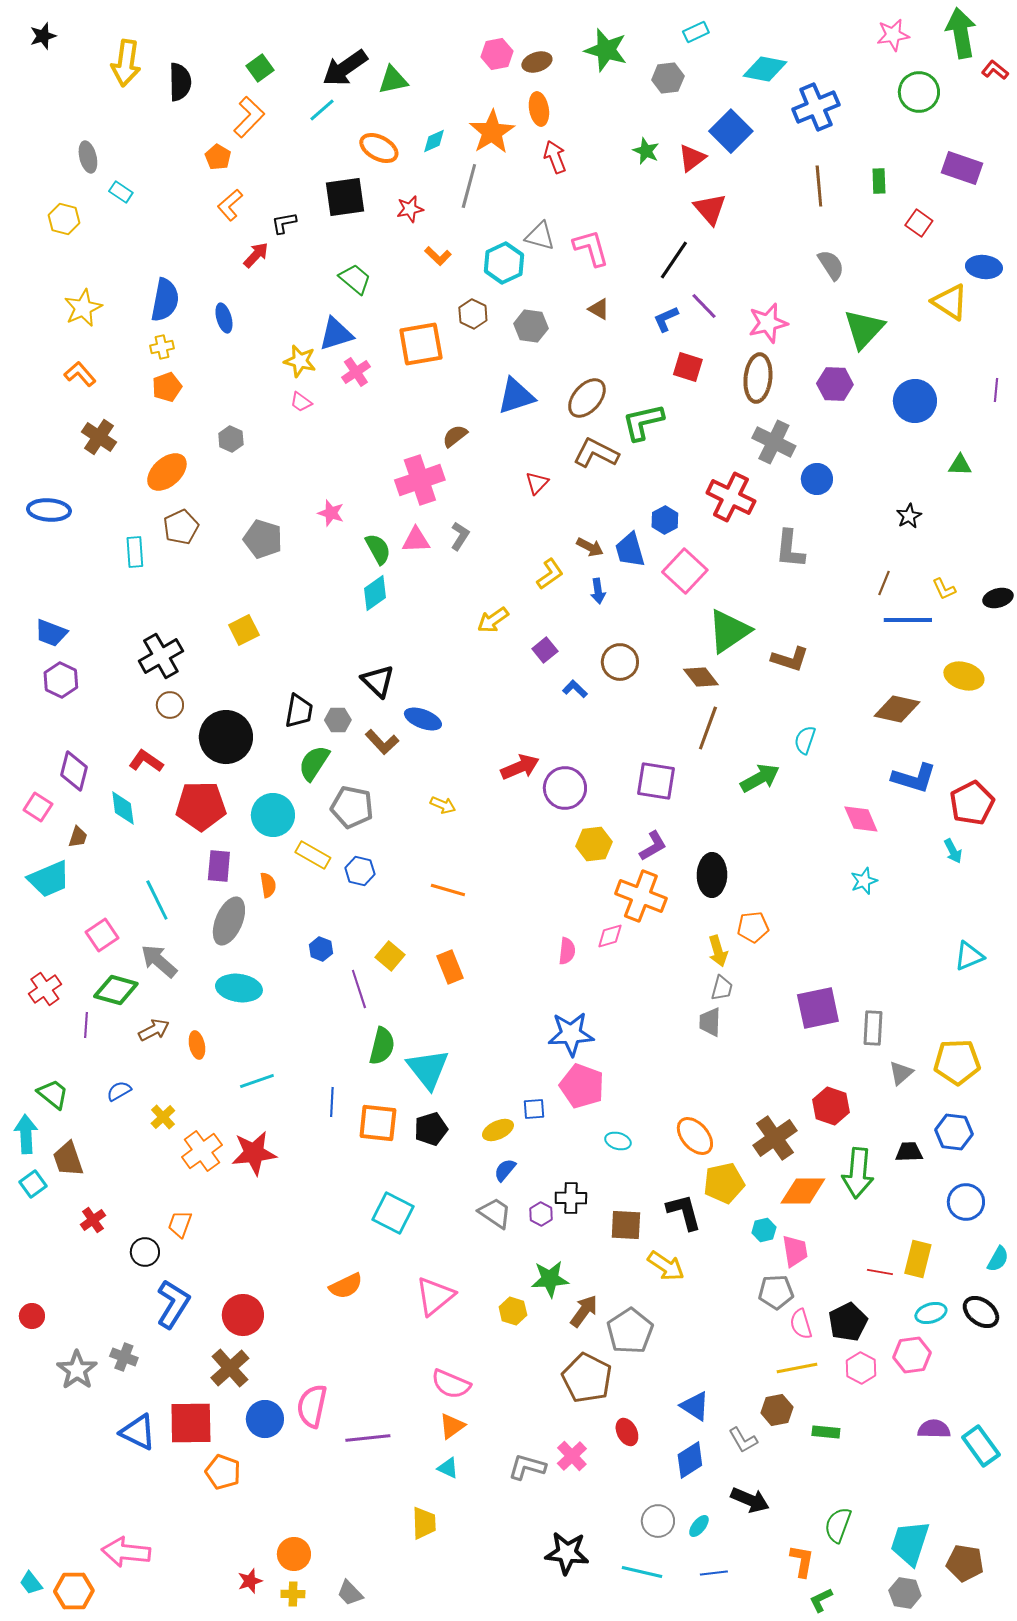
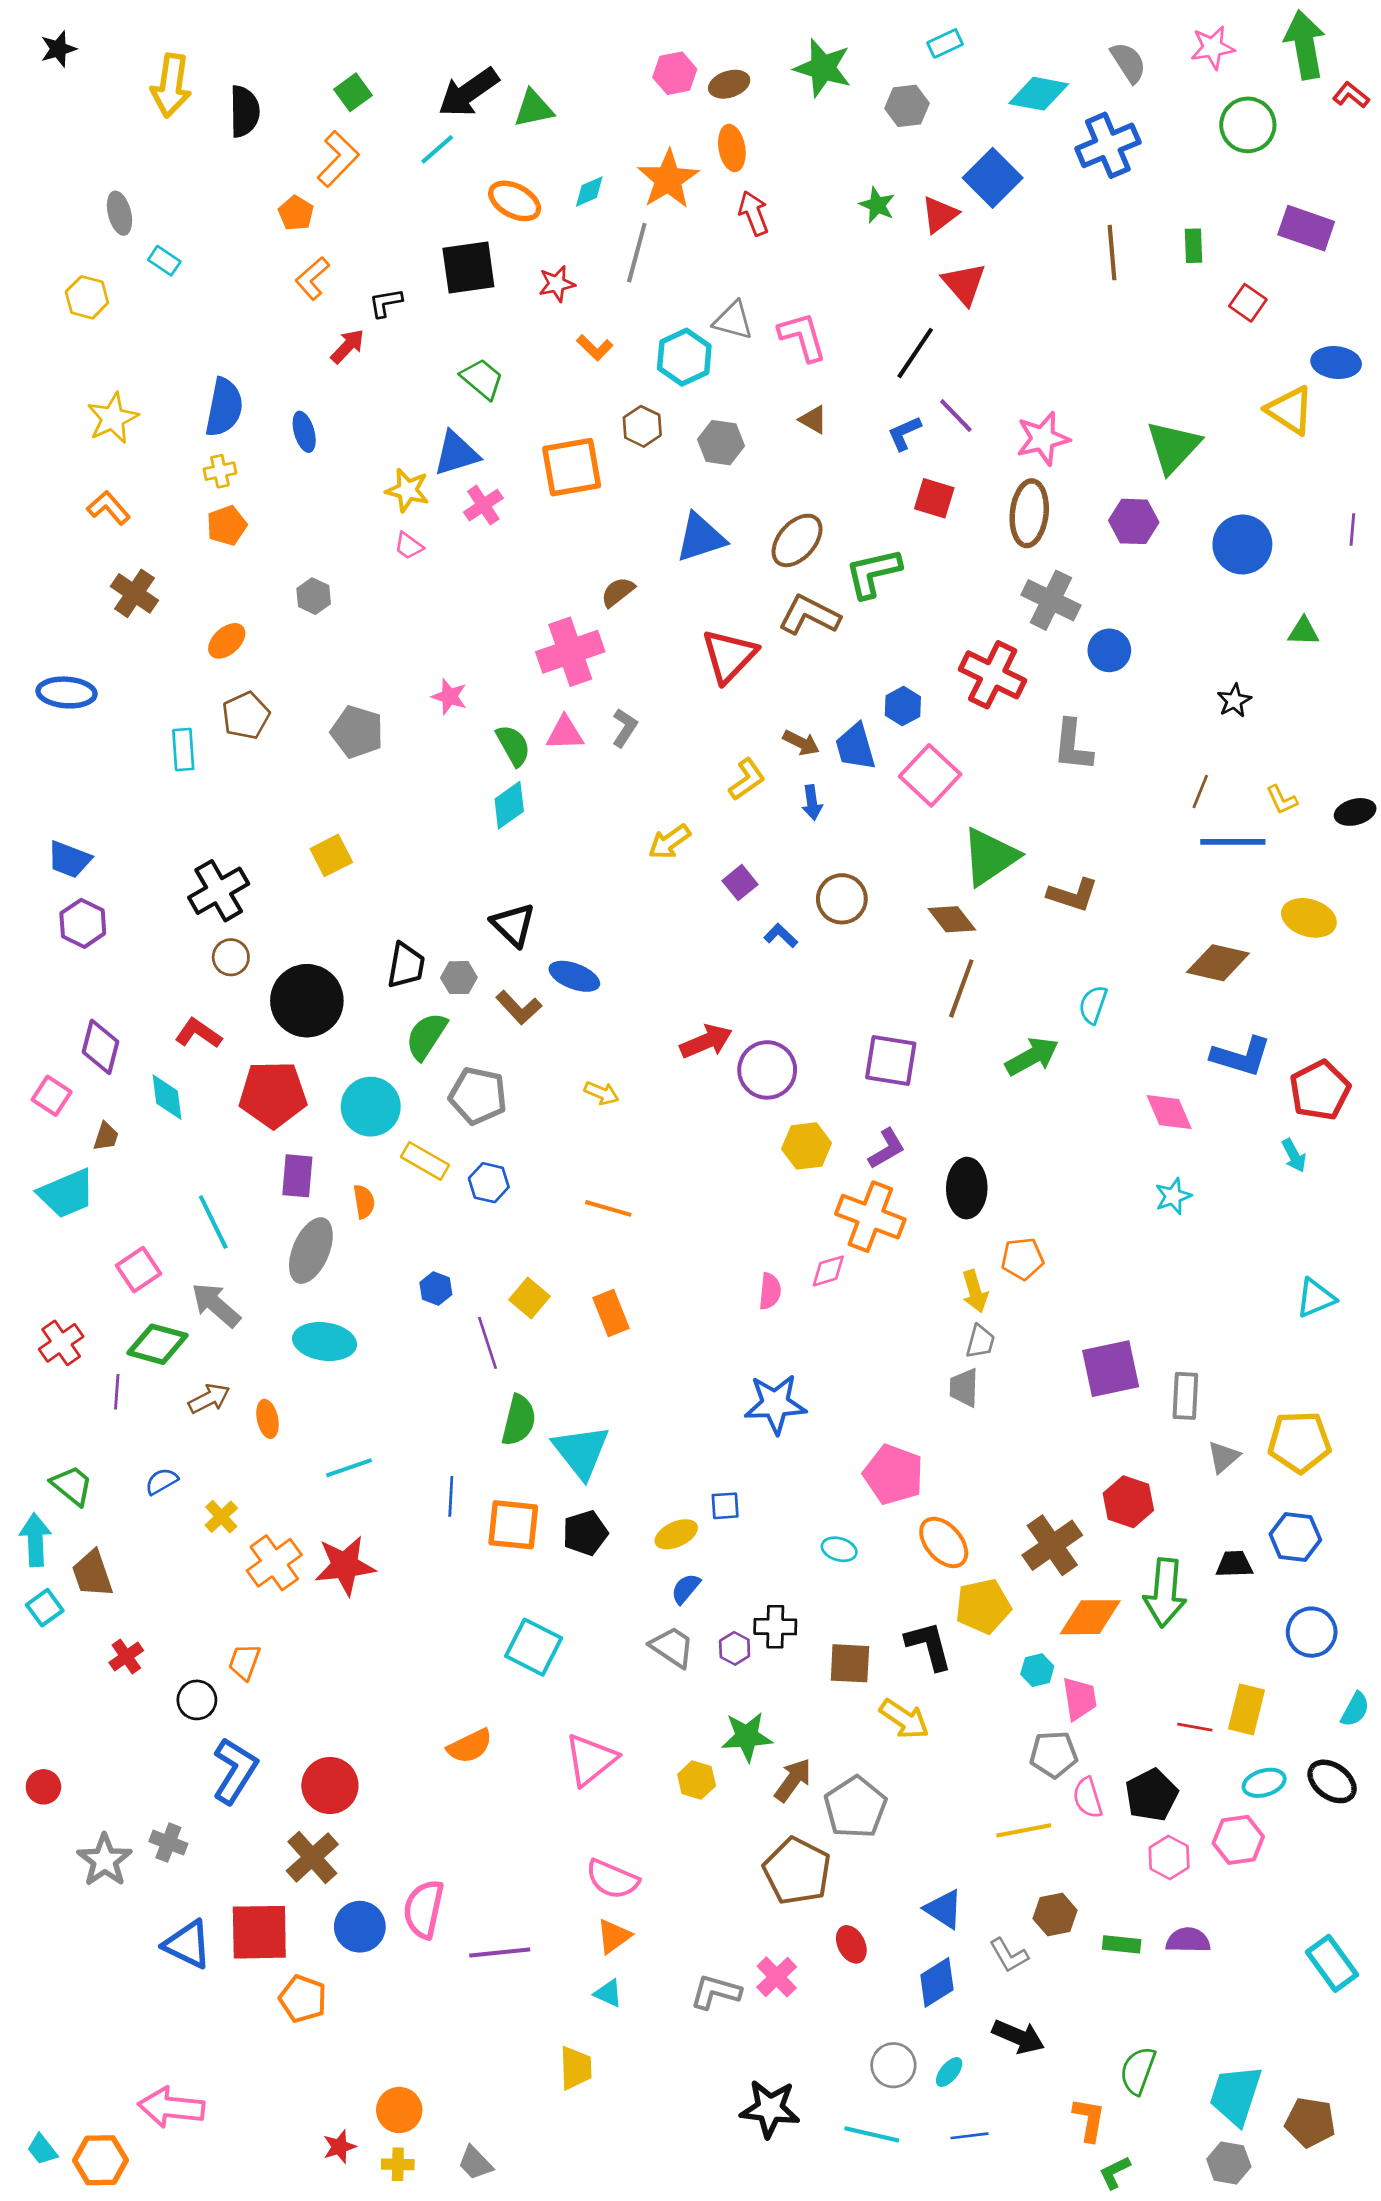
gray semicircle: (831, 265) -> (1128, 62), moved
orange ellipse: (167, 472) -> (227, 641), size x0.7
red triangle: (537, 483) -> (729, 656), size x1.8
pink pentagon: (582, 1086) -> (893, 1475), moved
yellow line: (797, 1368) -> (1024, 1830), moved
purple semicircle: (934, 1429) -> (1188, 1940), moved

